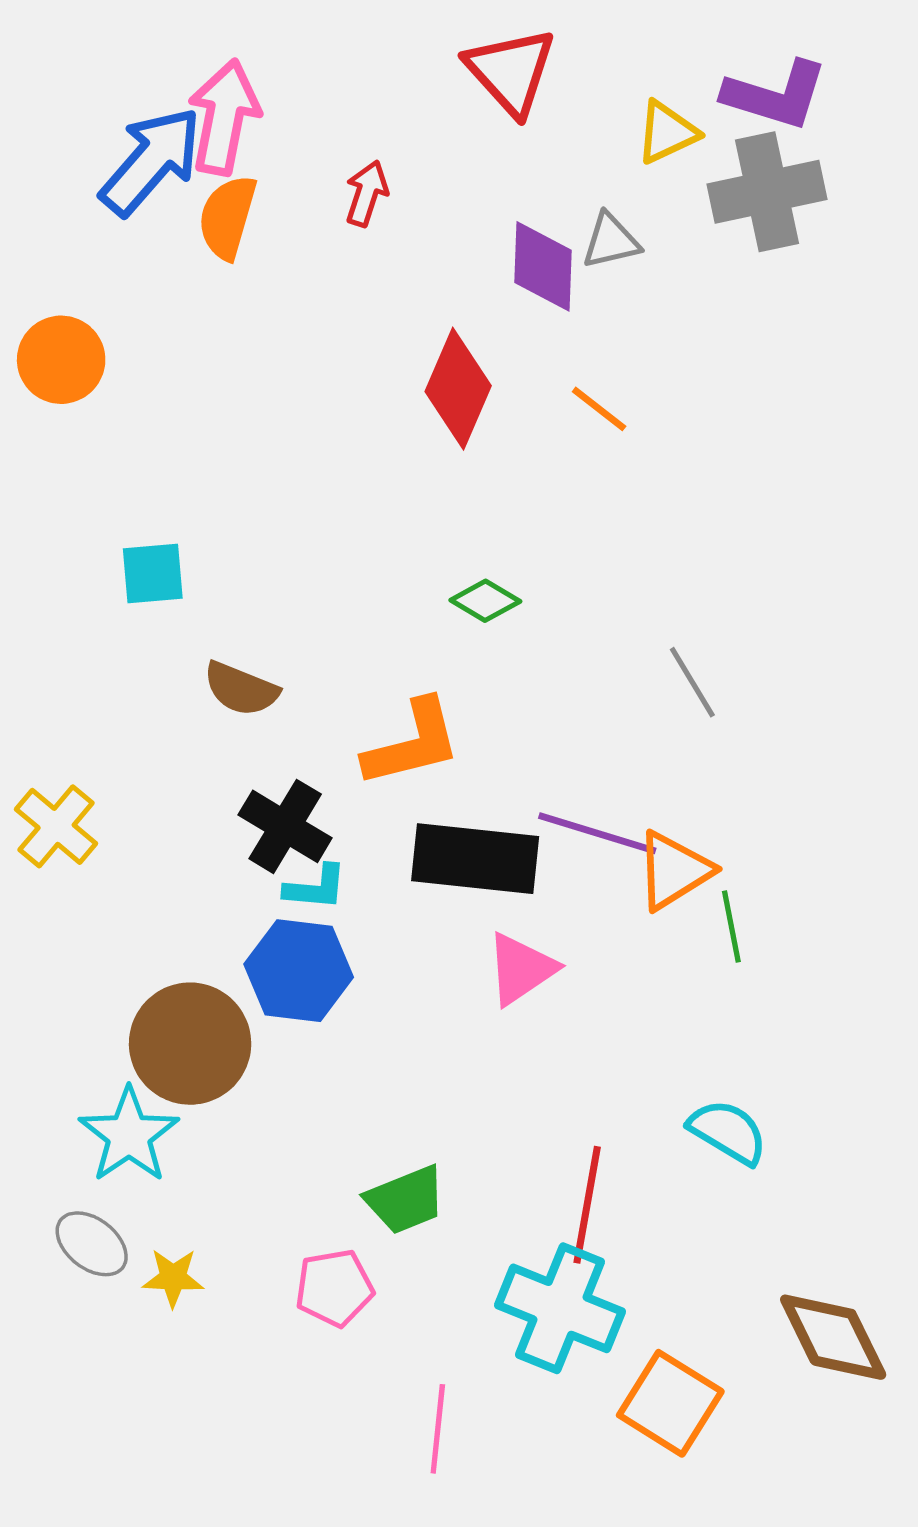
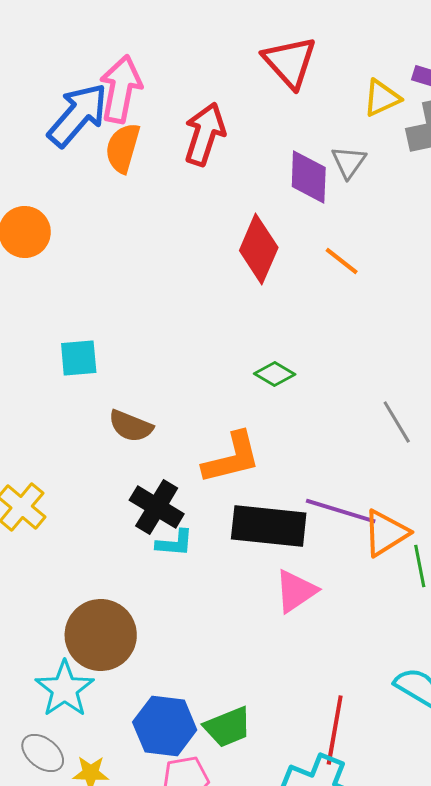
red arrow: (367, 193) -> (205, 134), size x1.6
gray triangle: (611, 241) -> (349, 162), turned -42
blue hexagon: (299, 971) -> (165, 726), moved

